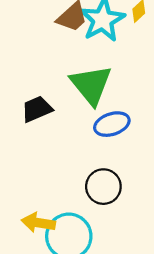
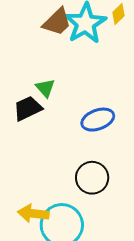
green triangle: (91, 85) -> (45, 88), moved, size x0.5

